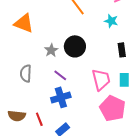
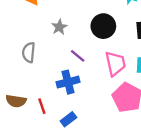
black circle: (75, 46) -> (103, 26), moved
purple line: (60, 75) -> (78, 56), moved

